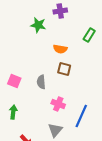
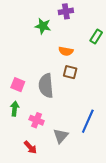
gray semicircle: (41, 82) -> (46, 86), size x1.6
pink cross: (58, 104) -> (37, 120), moved
green arrow: (13, 112) -> (15, 109), moved

